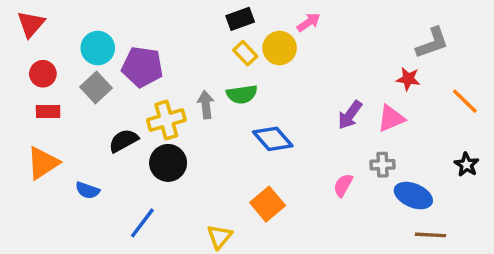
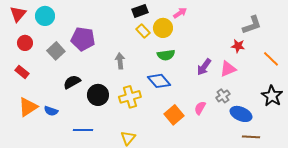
cyan circle: (98, 48) -> (45, 16), moved
green semicircle: (242, 94) -> (166, 55), moved
red rectangle: (48, 111) -> (22, 72), moved, turned 40
yellow cross: (166, 120) -> (130, 97), moved
orange triangle: (43, 163) -> (28, 107), moved
gray cross: (382, 165) -> (223, 96), turned -32
black star: (467, 165) -> (272, 96), size x1.5
orange square: (268, 204) -> (174, 115), moved
blue line: (142, 223) -> (83, 130), turned 54

